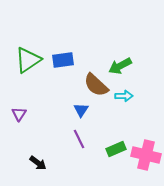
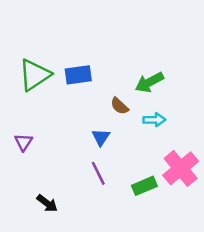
brown semicircle: (96, 85) -> (119, 106), size x0.6
pink cross: (146, 155) -> (181, 168), moved, turned 36

